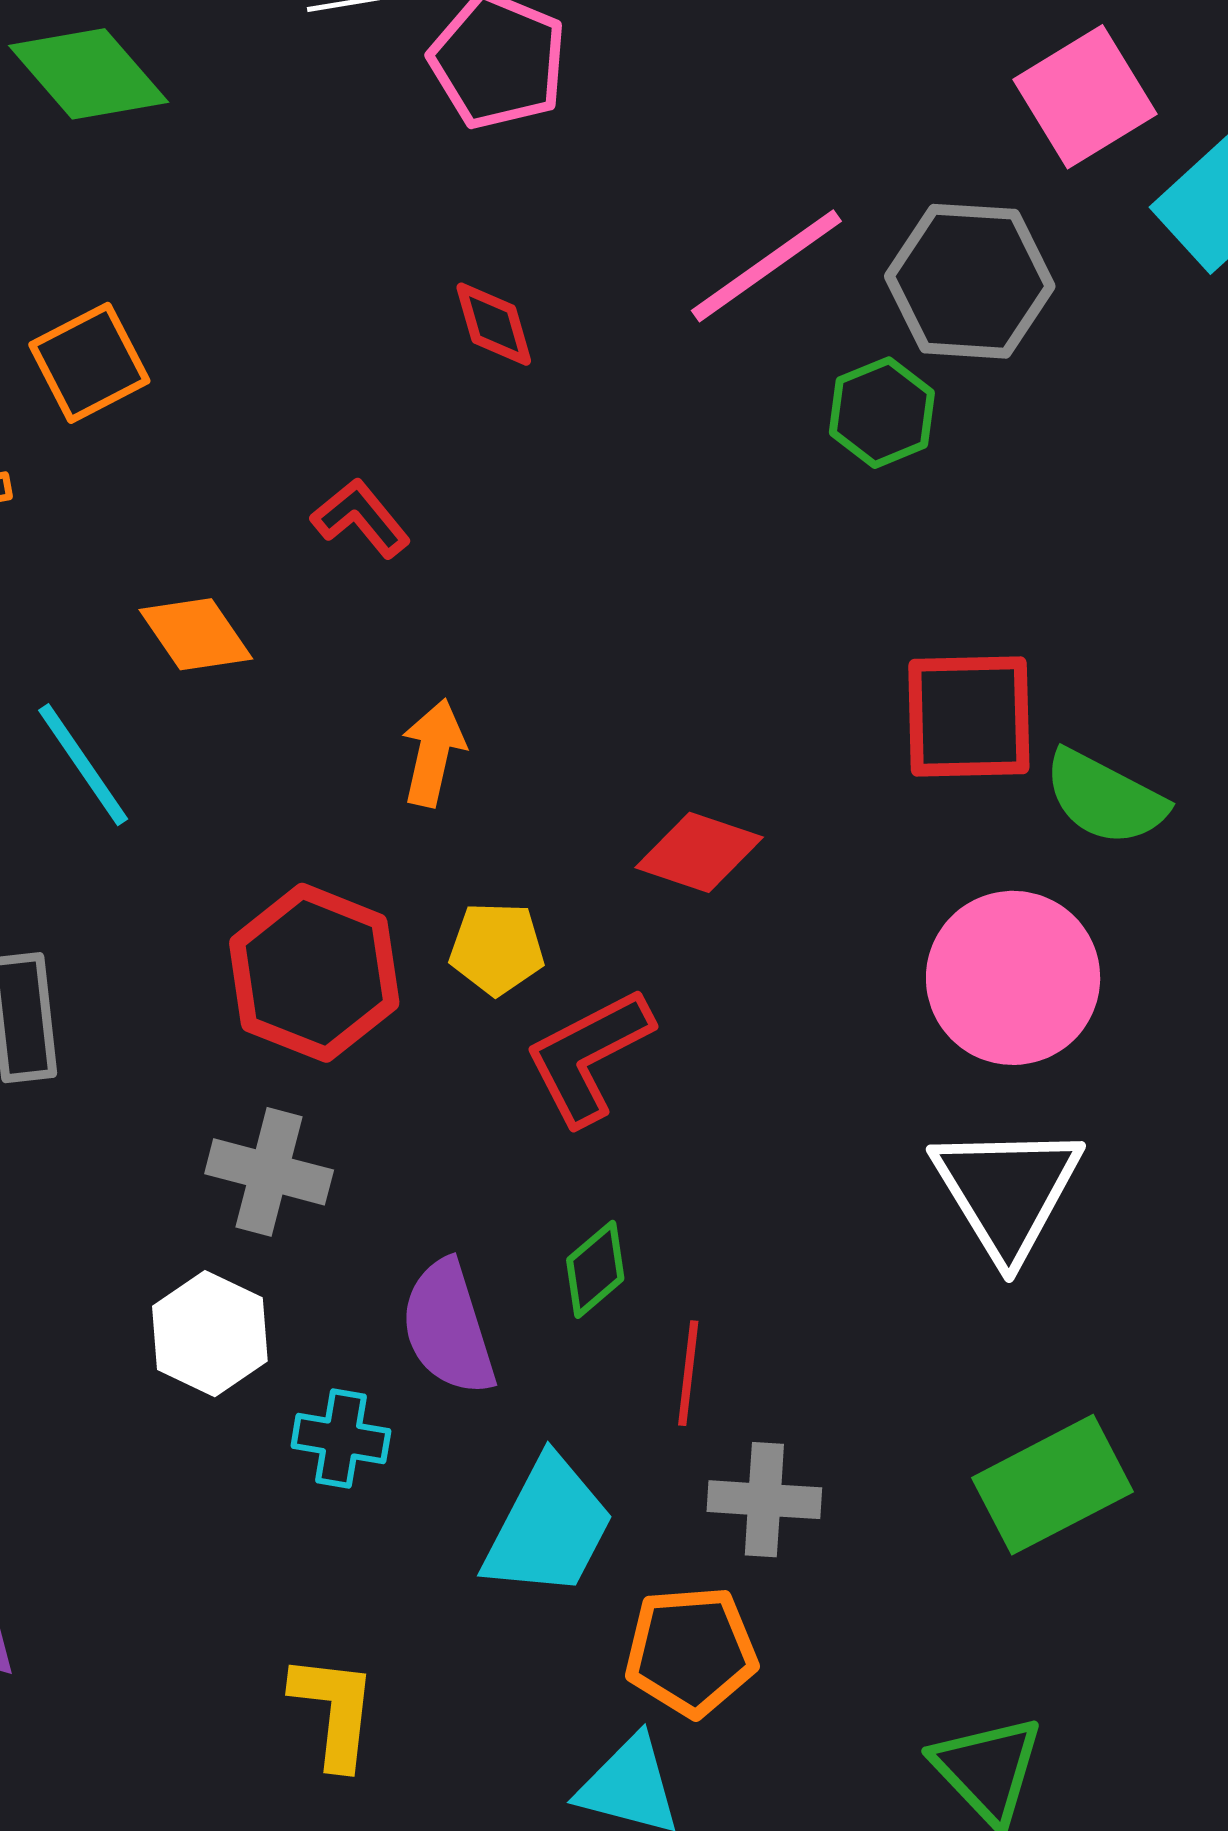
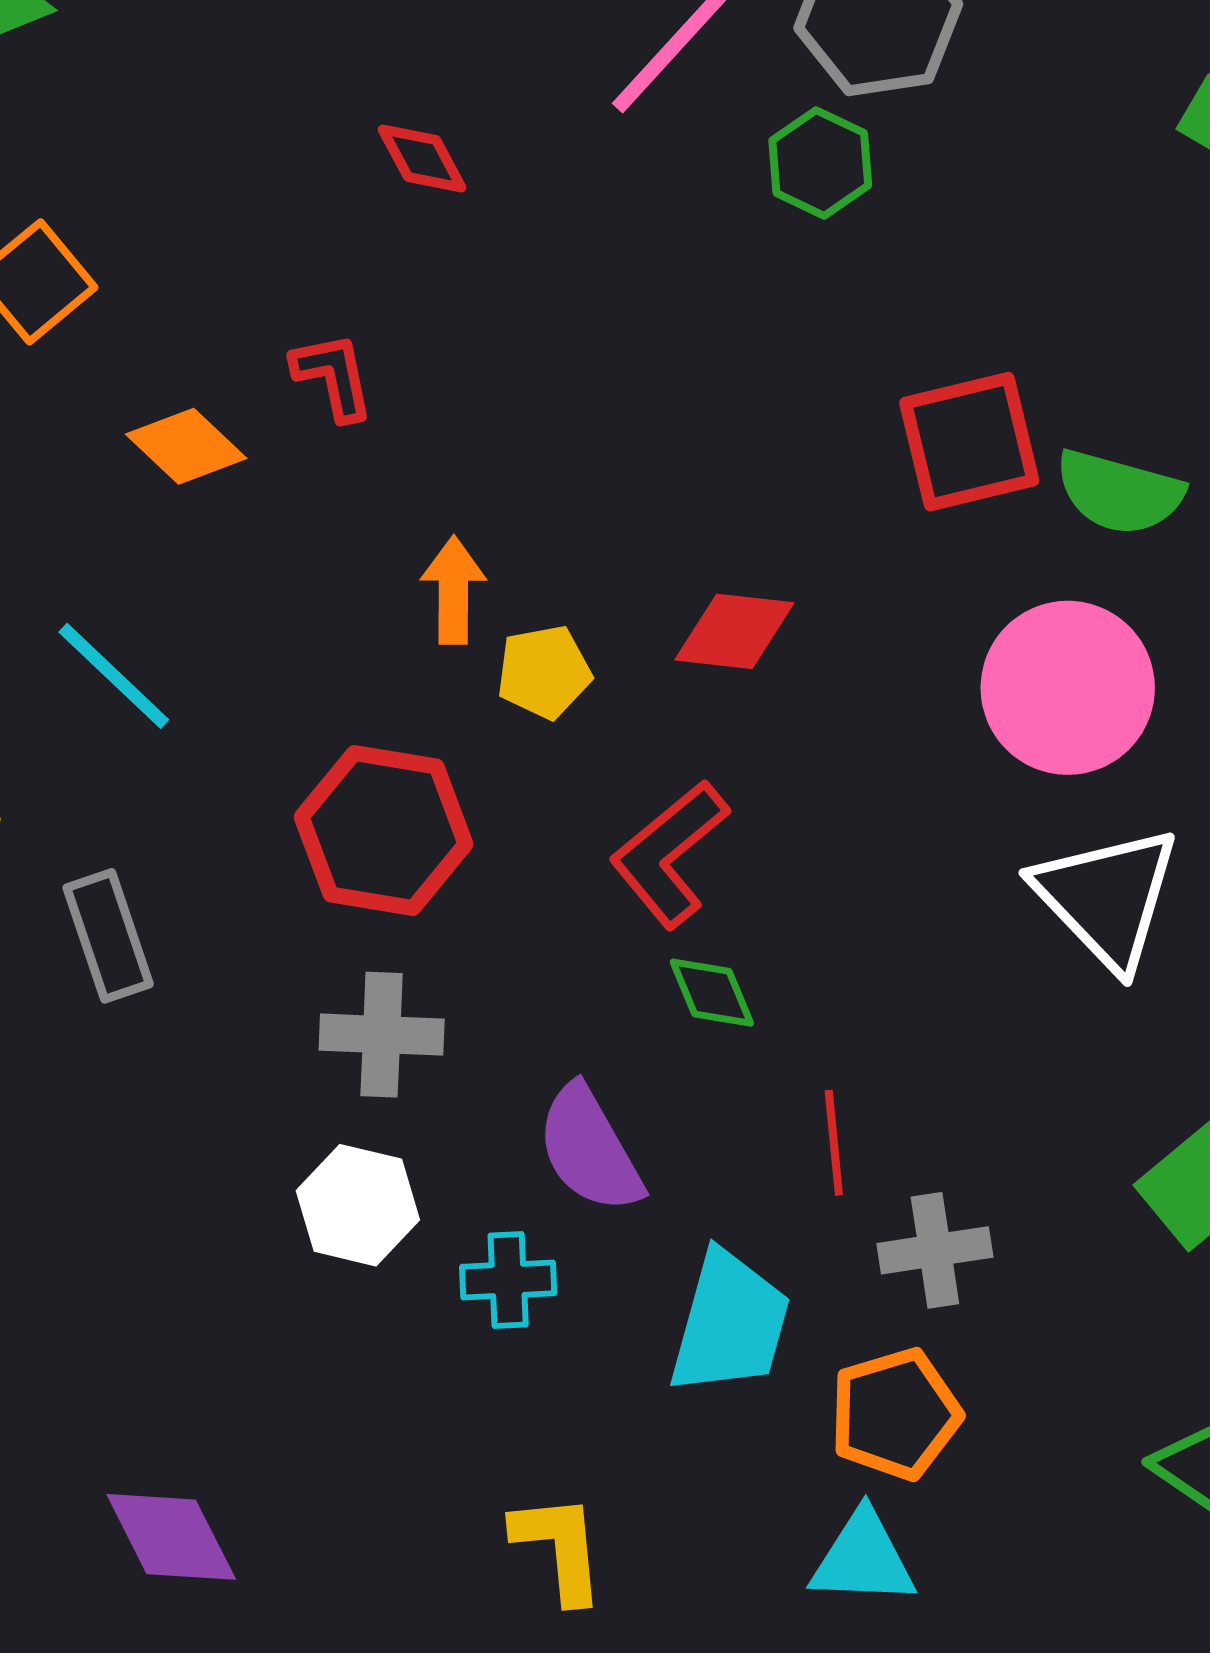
red L-shape: (361, 518) -> (333, 376), turned 40
orange diamond: (196, 634) -> (186, 446), moved
yellow pentagon: (497, 948) -> (544, 672), moved
green diamond: (595, 1269) -> (712, 993), moved, turned -60

